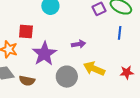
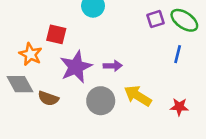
purple arrow: (79, 44) -> (113, 66), moved

